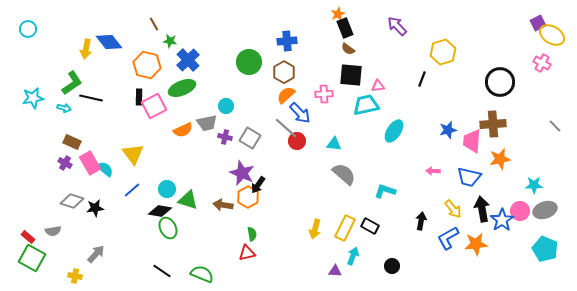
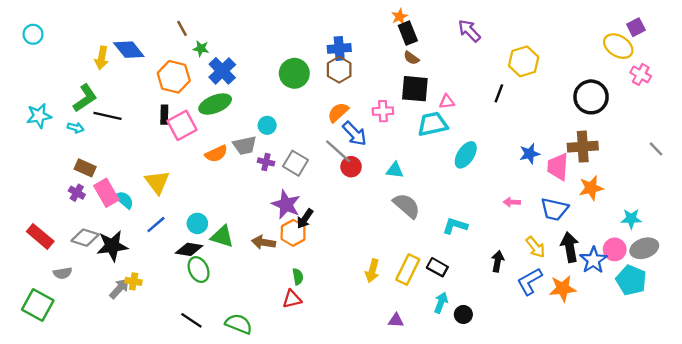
yellow ellipse: (552, 35) -> (618, 46), moved
brown hexagon: (284, 72) -> (339, 70), moved
black star: (95, 208) -> (112, 246), size x1.5
red rectangle: (28, 237) -> (40, 236), moved, size x1.6
cyan pentagon: (545, 249) -> (631, 280), moved
gray arrow: (96, 254) -> (119, 288), moved
cyan arrow: (353, 256) -> (441, 303), moved
yellow cross: (75, 276) -> (134, 281), moved

